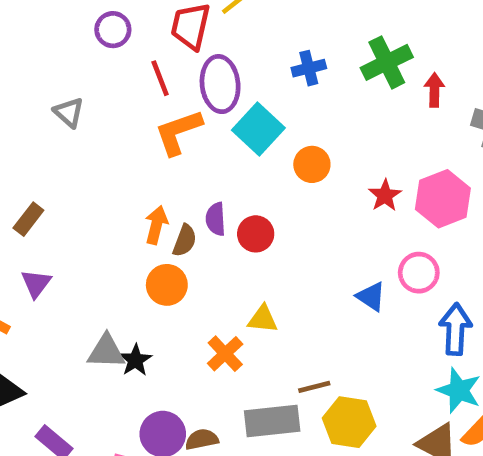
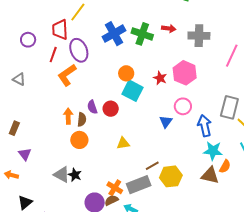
green cross: (387, 62) -> (142, 34), moved, turned -30
blue cross: (309, 68) -> (114, 34), size x1.6
red line: (160, 78) -> (53, 55), turned 56
red arrow: (434, 90) -> (169, 29), turned 112
cyan square: (258, 129) -> (132, 91), moved
blue triangle: (371, 297) -> (166, 122), turned 48
gray triangle: (106, 351) -> (62, 175), turned 42
orange cross: (225, 354) -> (115, 188), moved

